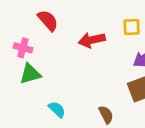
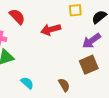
yellow square: (132, 27) -> (75, 10), moved

